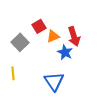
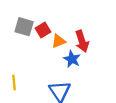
gray square: (20, 42) -> (24, 27), moved, turned -30

